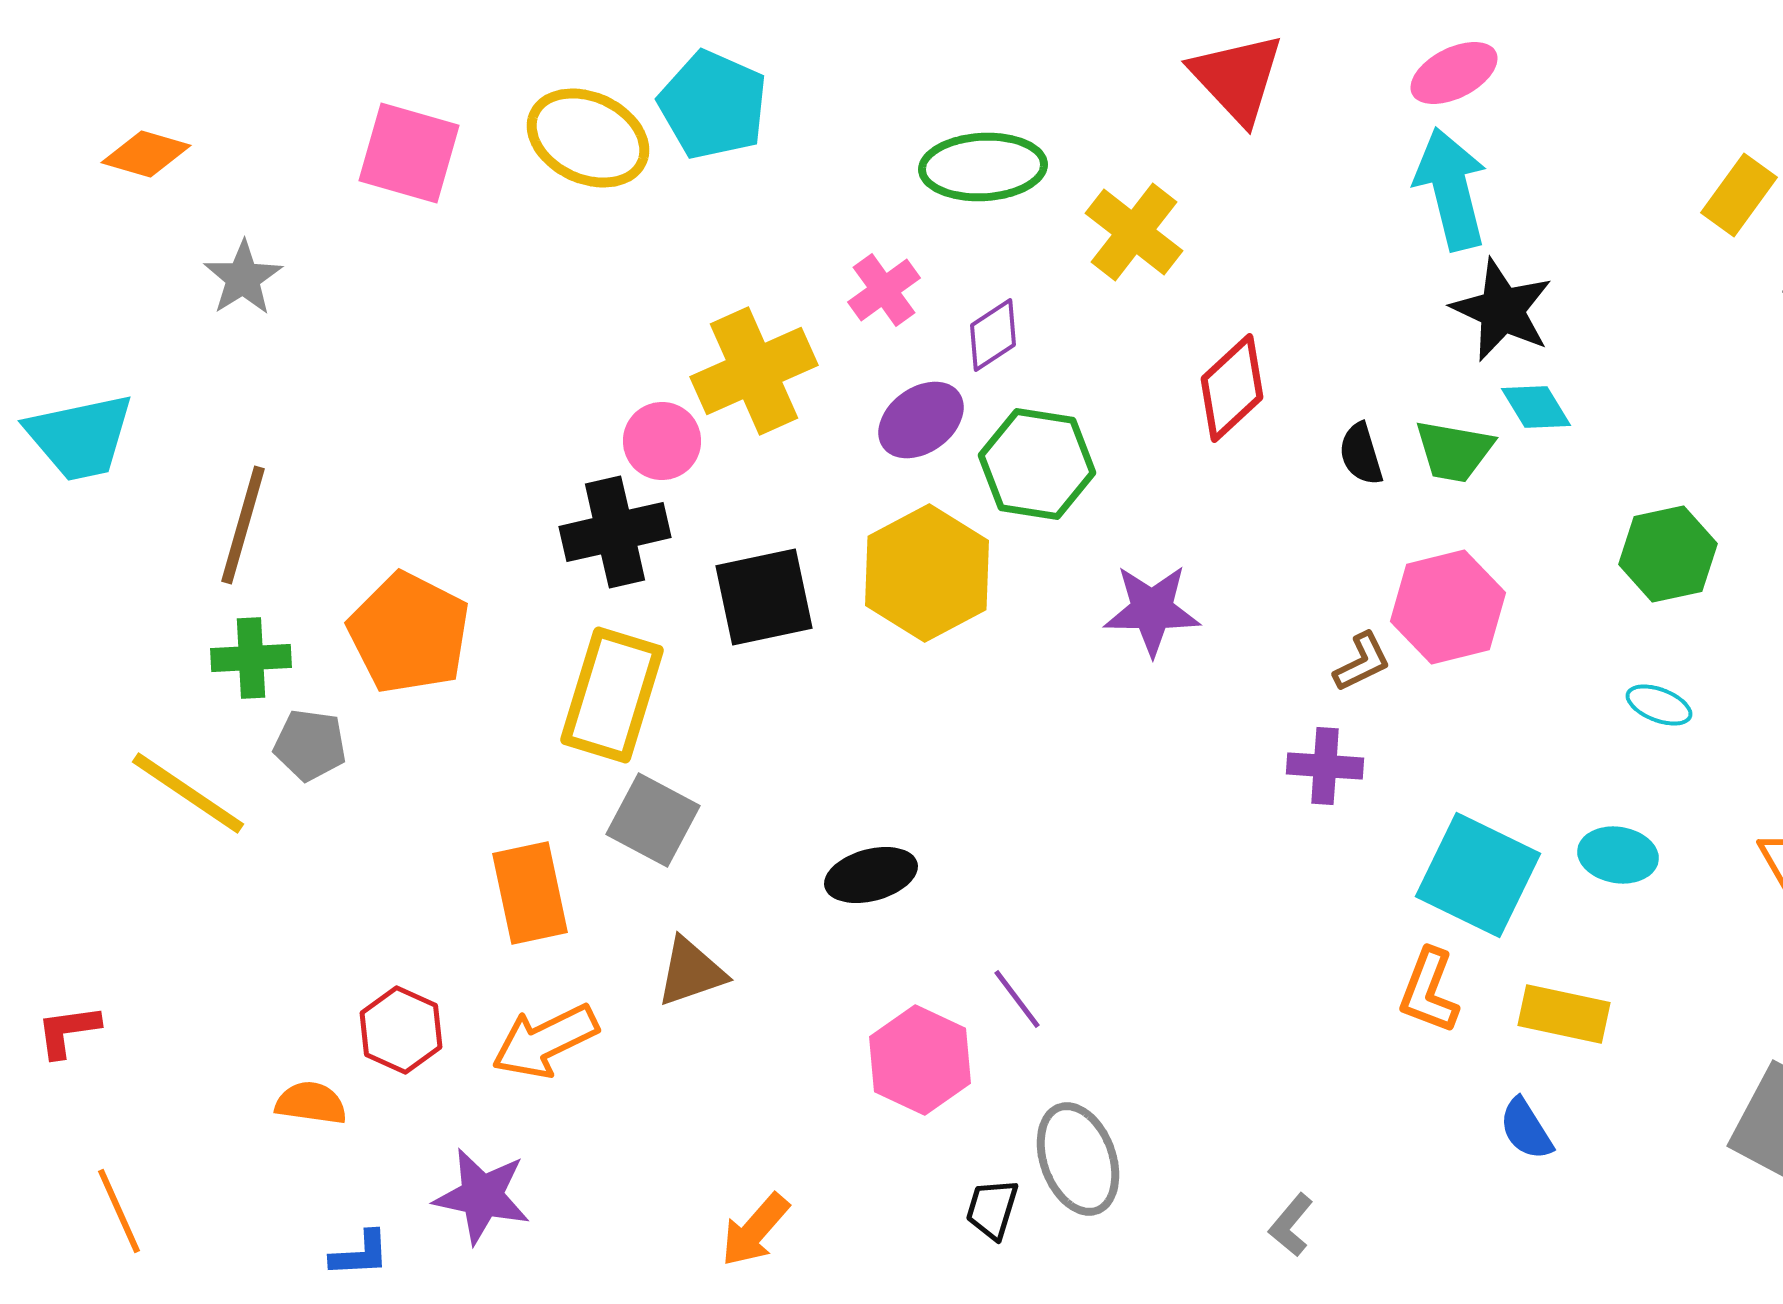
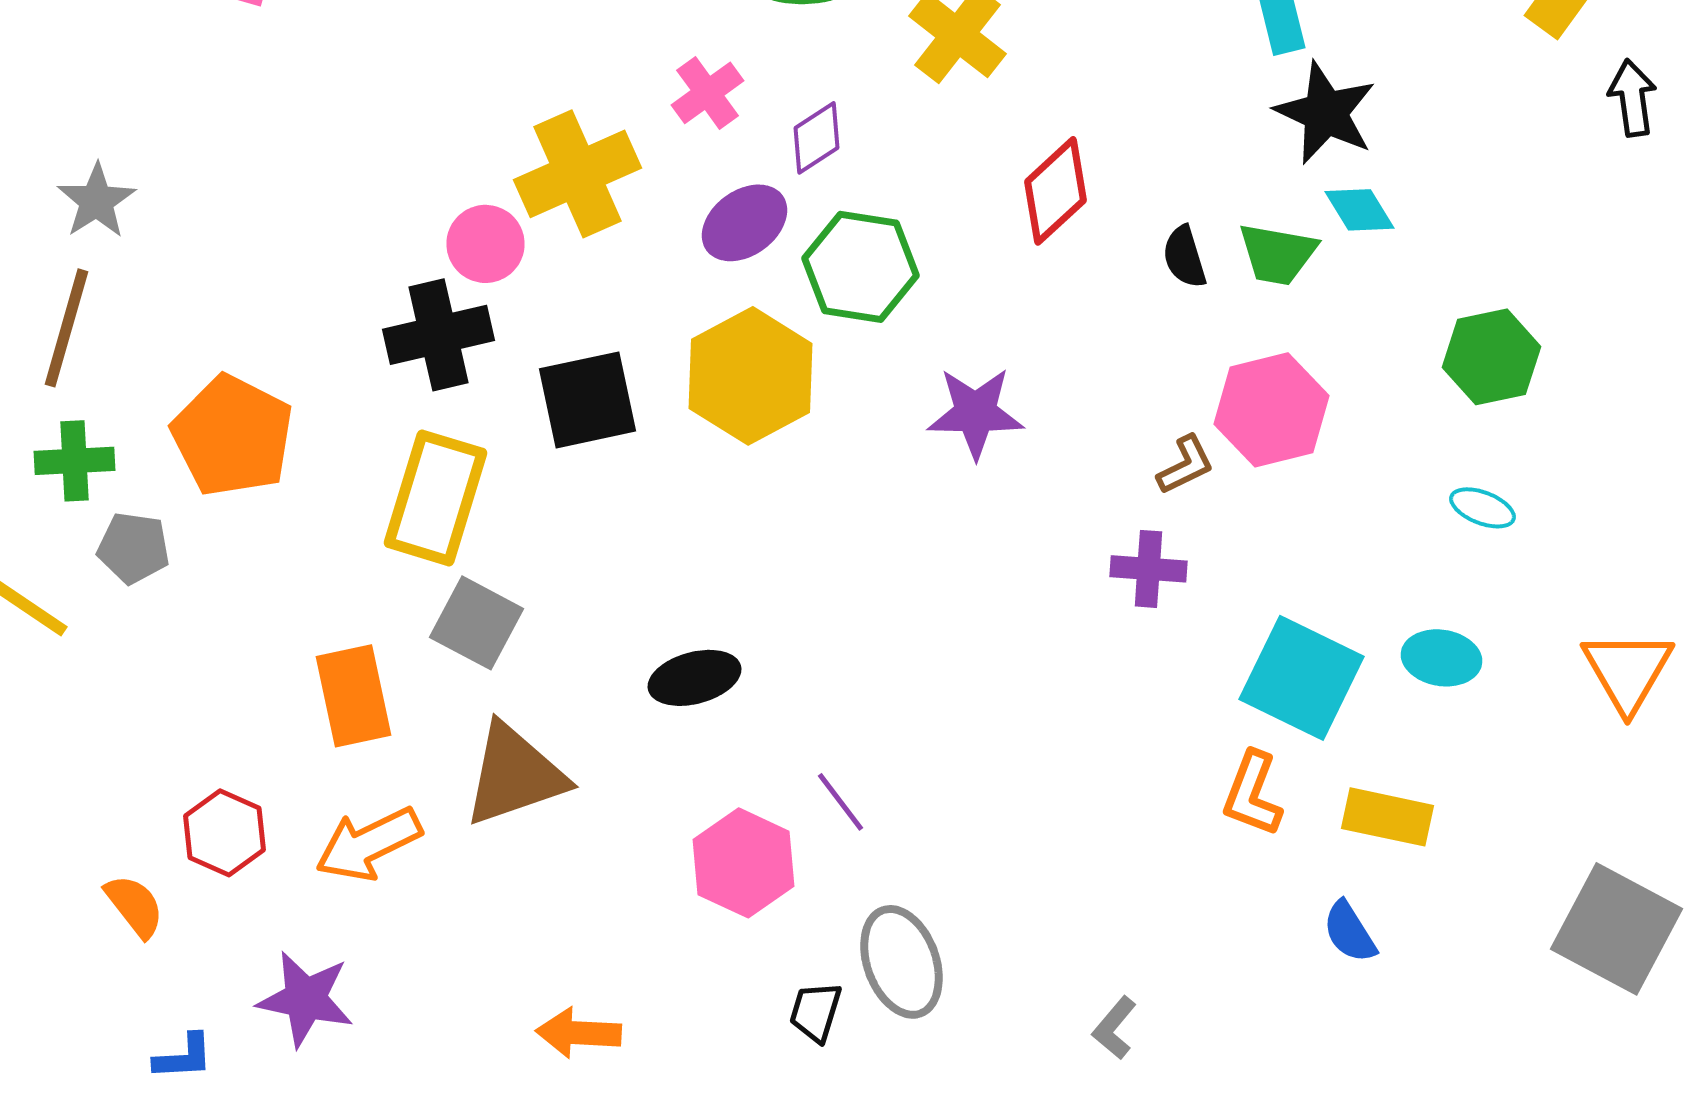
gray star: (243, 278) -> (96, 201), moved
brown triangle: (691, 972) -> (514, 775), size x1.5
orange semicircle: (311, 1103) -> (134, 906), turned 44
orange arrow: (755, 1230) -> (578, 1033), turned 52

